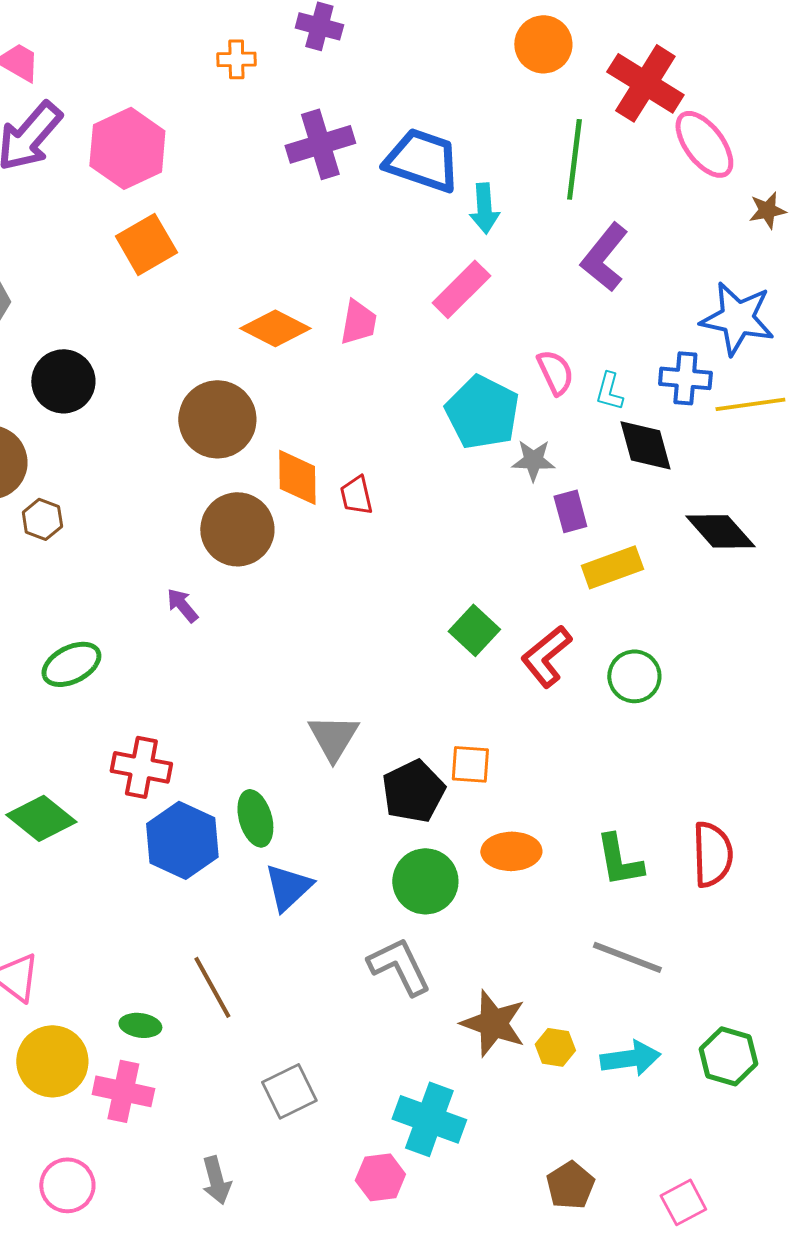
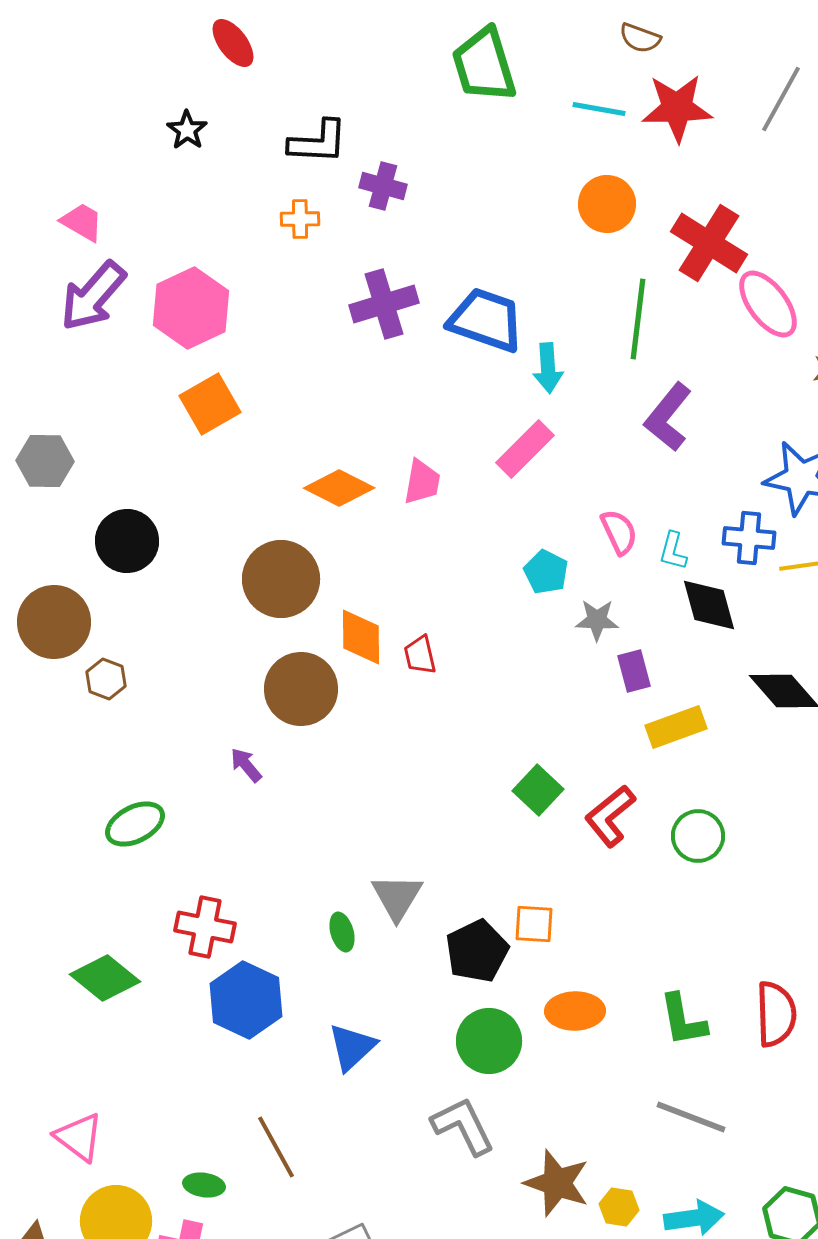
cyan pentagon: (482, 412) -> (546, 572), size x0.6
green ellipse: (255, 818) -> (342, 932), moved, size x0.7

